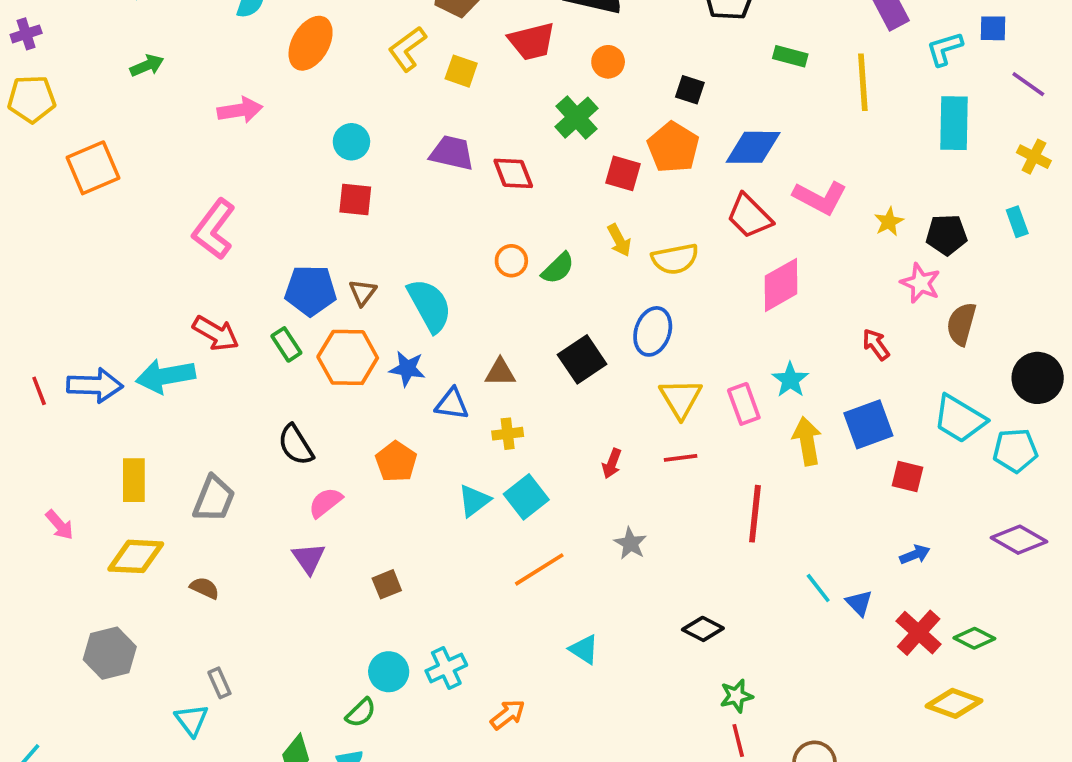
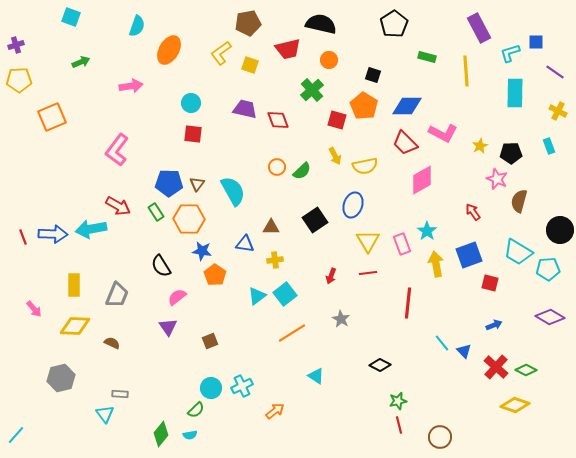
blue star: (407, 369) -> (202, 251), moved
gray rectangle: (219, 683) -> (120, 394), turned -63

